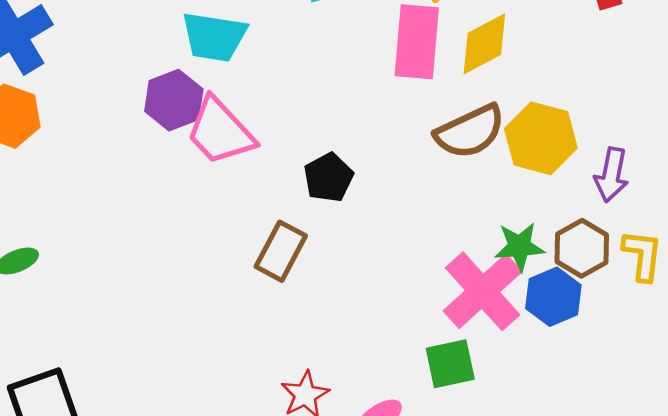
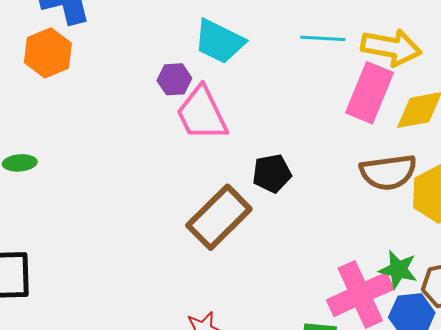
purple hexagon: (174, 100) -> (174, 79), size x0.7
brown rectangle: (281, 251) -> (219, 217), size x1.4

